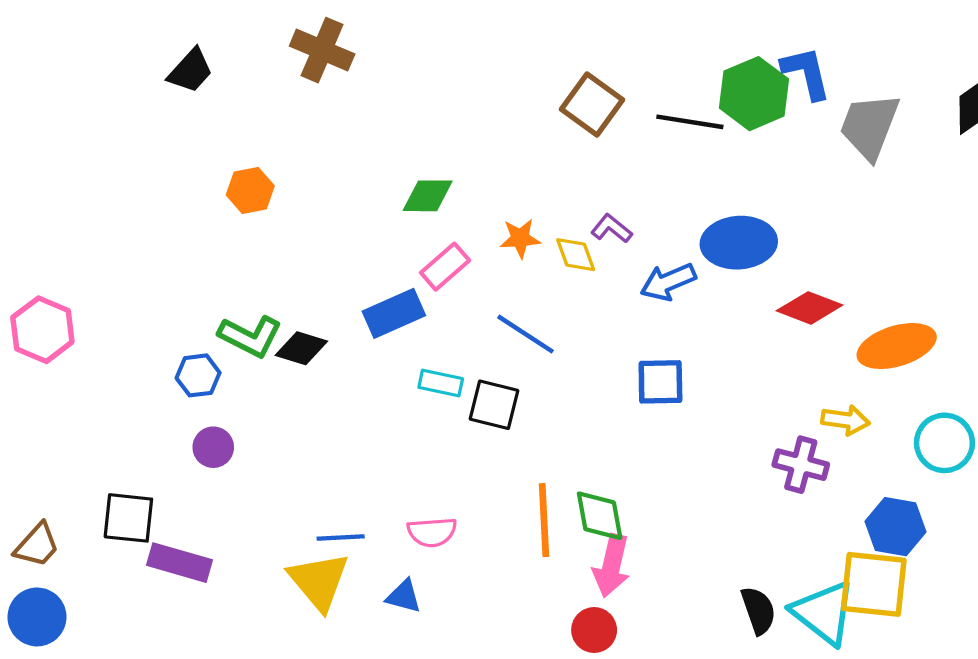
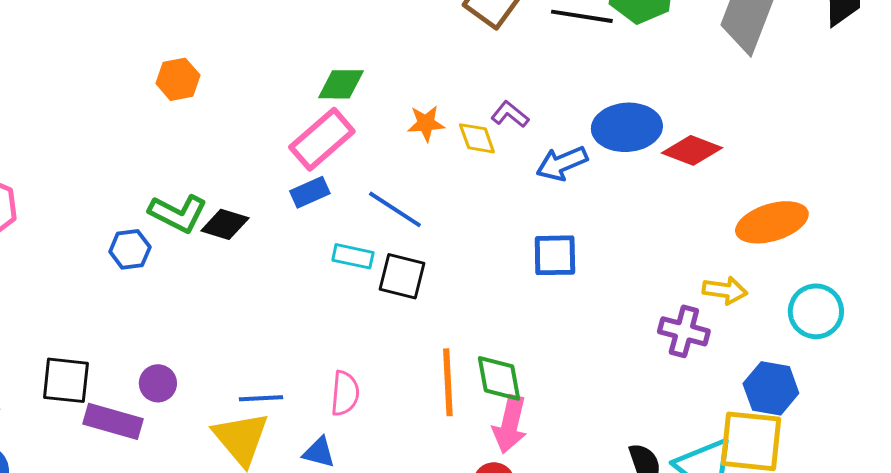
pink rectangle: (445, 267) -> (322, 139), moved, size x1.4
red diamond: (810, 308) -> (692, 150), moved
blue rectangle: (394, 313) -> (310, 192), size x0.7
blue line: (526, 334) -> (395, 209), moved
purple circle: (213, 447) -> (158, 383), moved
pink semicircle: (432, 532) -> (345, 393), turned -81

